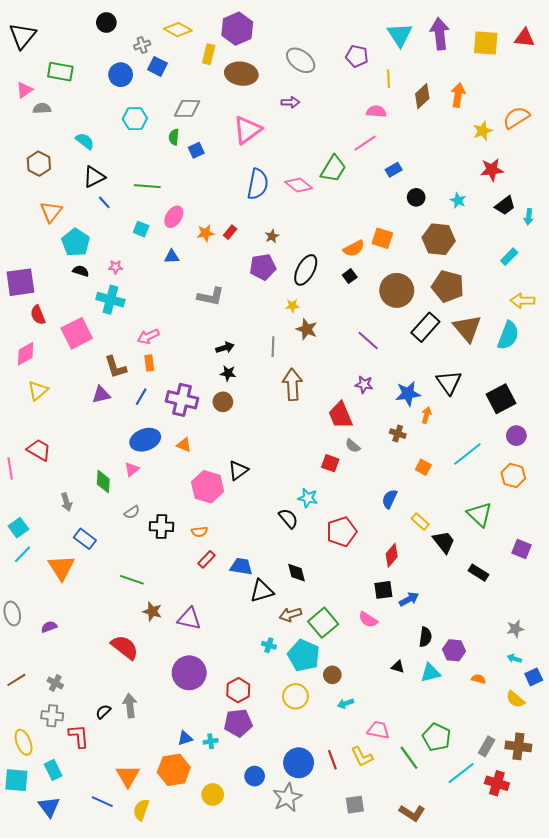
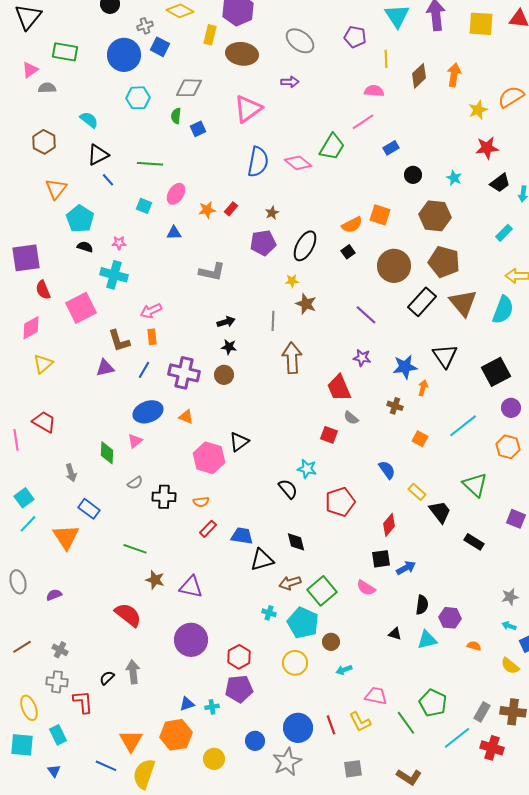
blue circle: (121, 75) -> (124, 55), size x1.4
blue semicircle: (390, 499) -> (387, 470), turned 120
blue triangle: (49, 807) -> (54, 771), size x0.6
yellow semicircle: (141, 810) -> (144, 774), size x1.4

